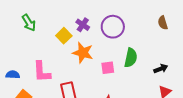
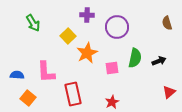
purple cross: (83, 25) -> (87, 15), moved, turned -32
orange star: (83, 53) -> (87, 53), turned 30
black arrow: (161, 69) -> (159, 61), moved

